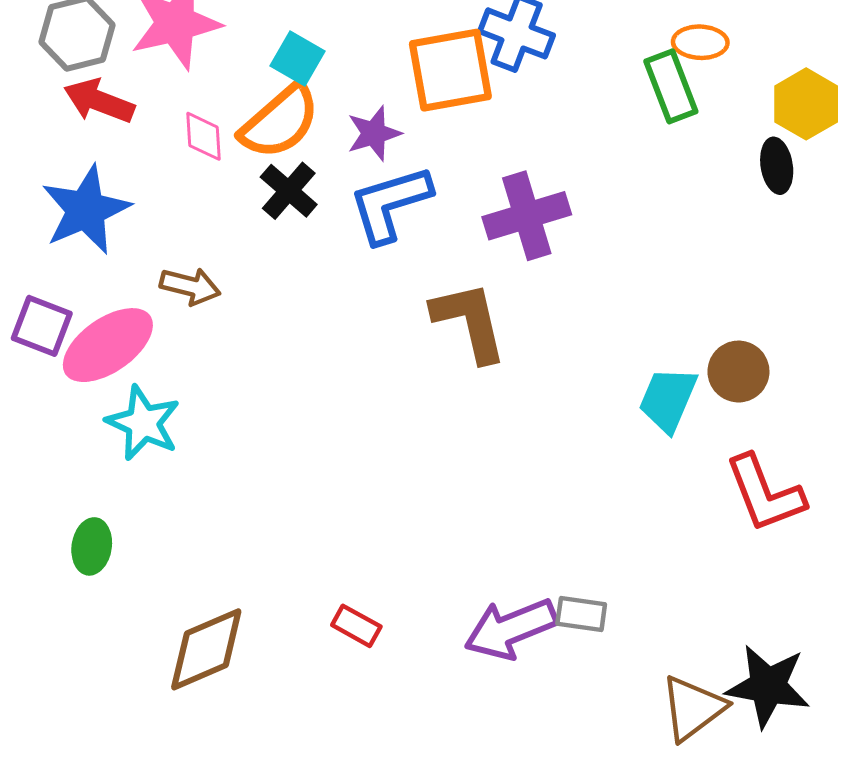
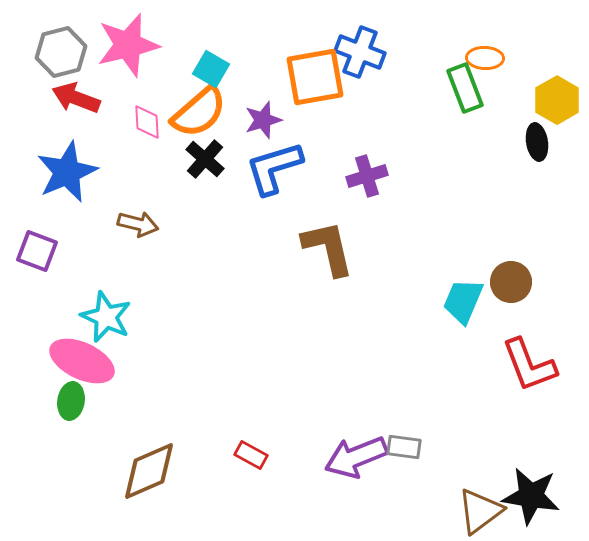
purple cross: (527, 216) -> (367, 176), size x0.7
pink ellipse: (108, 345) -> (82, 361), moved, turned 60

